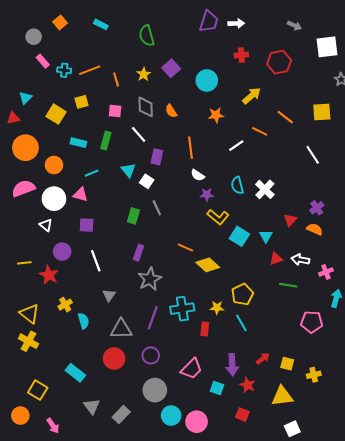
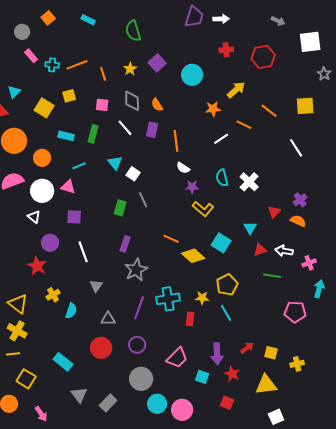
orange star: (216, 115) -> (213, 109), moved
purple rectangle: (157, 157) -> (152, 130), moved
cyan square: (239, 236) -> (221, 243), moved
yellow line: (24, 263) -> (13, 354), moved
cyan semicircle: (84, 321) -> (71, 311), turned 35
gray triangle: (121, 329) -> (108, 319), size x0.7

